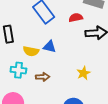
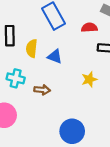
yellow semicircle: (31, 51) -> (32, 48), moved, turned 77
yellow star: (84, 73) -> (89, 79), moved

